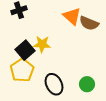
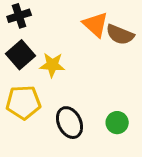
black square: (25, 50) -> (20, 55), moved
yellow pentagon: (22, 70) -> (23, 102), turned 30

